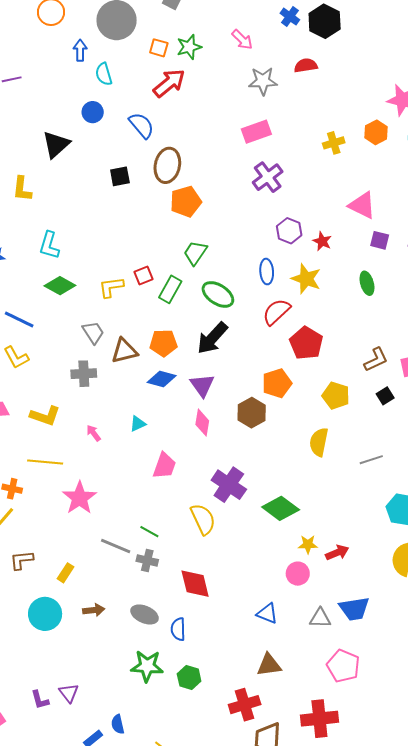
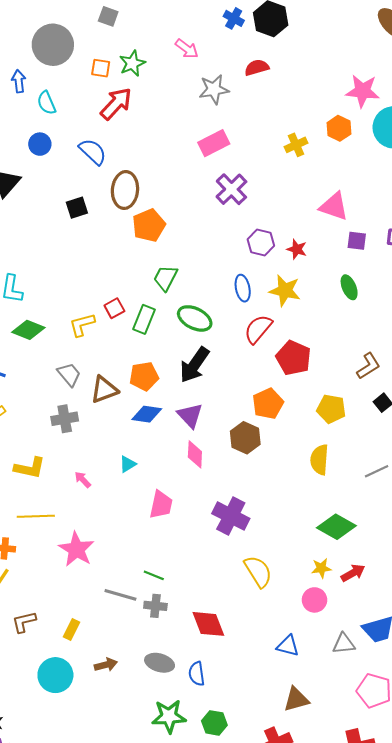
green diamond: (281, 508) -> (336, 527), moved
yellow semicircle: (203, 519) -> (258, 571), moved

